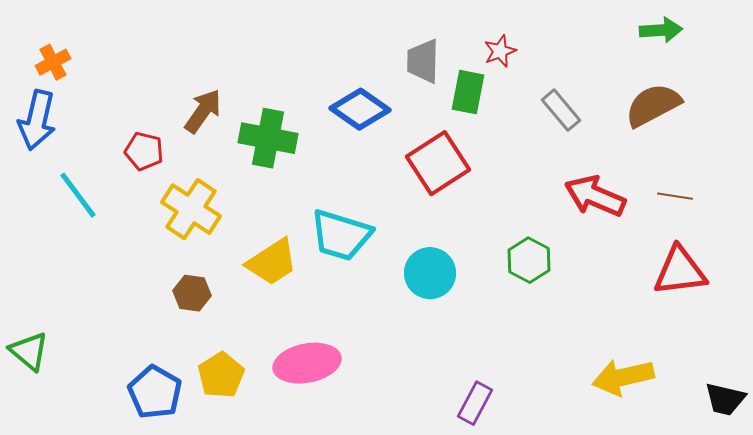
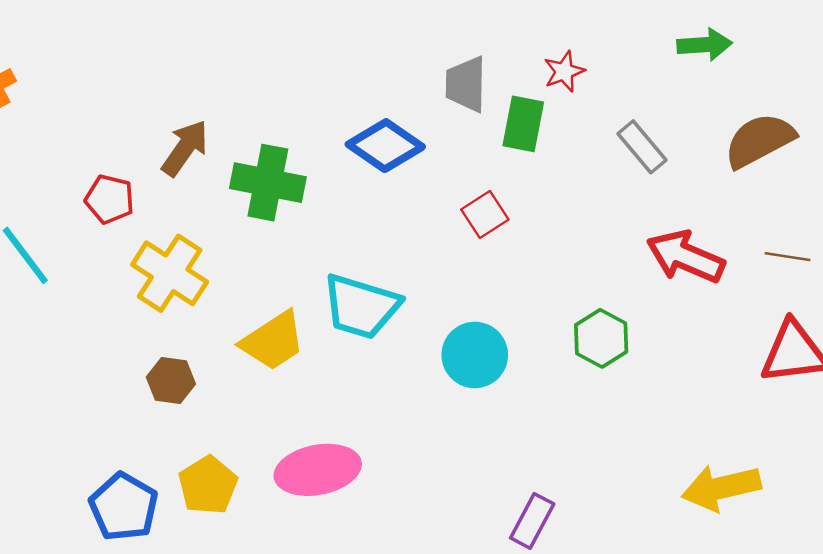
green arrow: (661, 30) -> (705, 45), moved
red square: (438, 163) -> (485, 215), size x0.6

